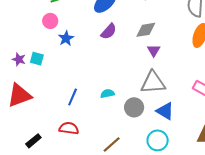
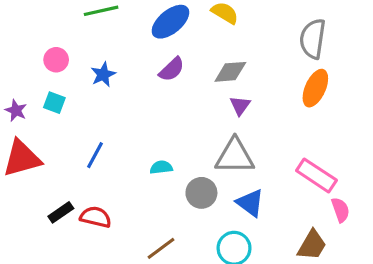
pink circle: (50, 21) -> (56, 60), moved
purple star: (19, 59) -> (16, 110), moved
blue line: (73, 97) -> (95, 155), moved
black rectangle: (33, 141) -> (61, 212), moved

